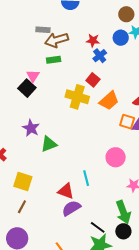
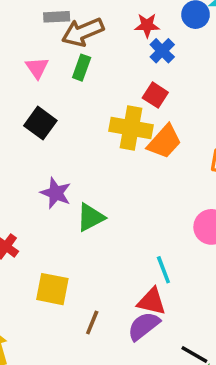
green rectangle: (54, 60) -> (82, 68), turned -56
pink triangle: (33, 76) -> (37, 68), moved
orange trapezoid: (109, 101) -> (164, 142), moved
red triangle: (66, 191) -> (152, 301), moved
brown line: (22, 207) -> (92, 322), moved

